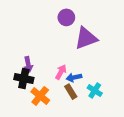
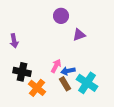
purple triangle: (86, 38) -> (79, 35), size x0.6
purple arrow: (28, 64) -> (14, 41), moved
cyan cross: (95, 91) -> (87, 83), size x1.5

